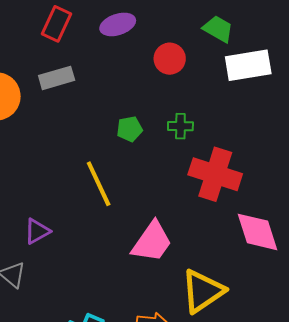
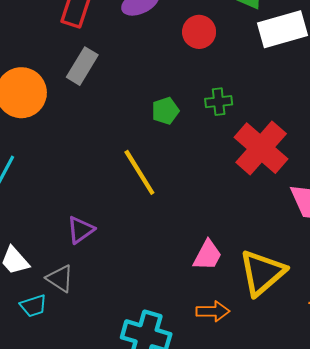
gray rectangle: (57, 78) -> (82, 66), turned -36
red cross: (215, 174) -> (261, 148), turned 30
pink trapezoid: (152, 242) -> (207, 255), moved, size x0.7

